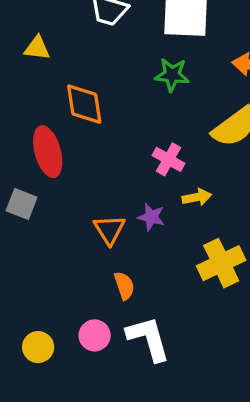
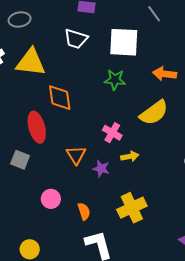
yellow triangle: (37, 48) -> (31, 62), size x1.8
orange triangle: (109, 230) -> (76, 155), moved
yellow cross: (221, 263) -> (132, 208), moved
pink circle: (95, 335) -> (51, 199), moved

